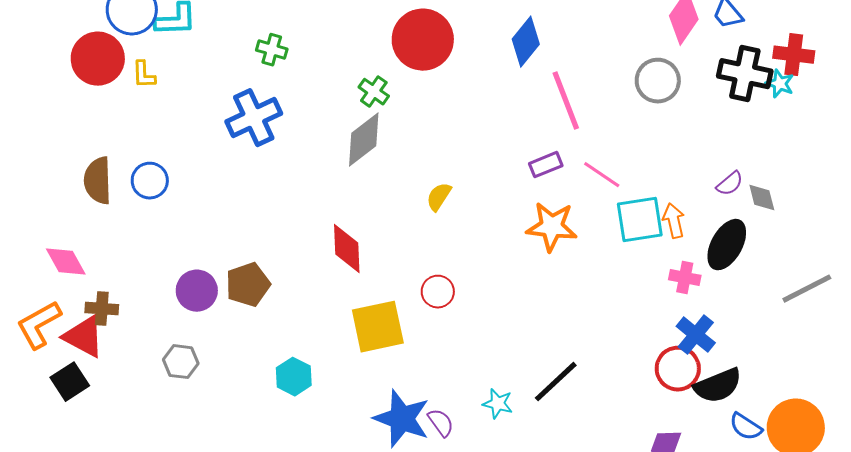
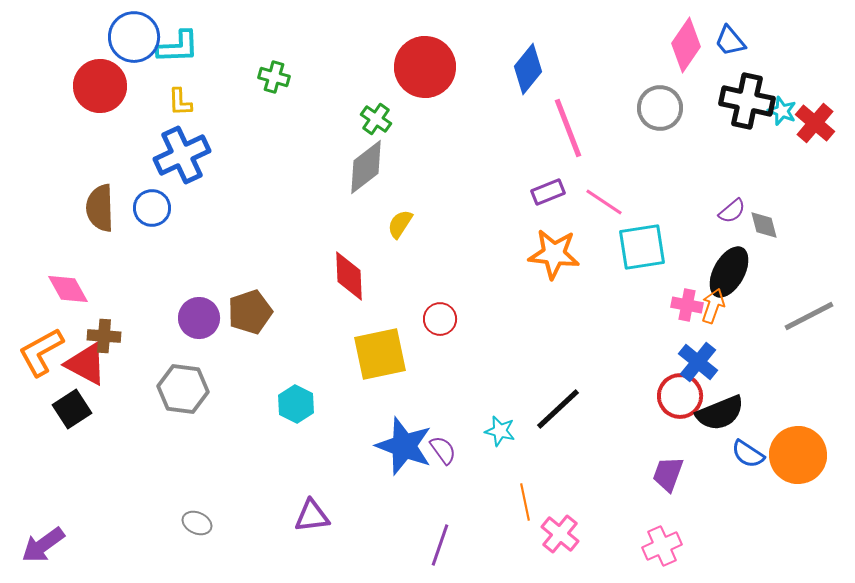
red cross: (794, 55) -> (815, 123), moved, turned 33
yellow L-shape: (144, 75) -> (180, 102), moved
blue cross: (254, 118) -> (182, 155), moved
yellow semicircle: (439, 197) -> (400, 224), moved
orange arrow: (674, 221) -> (713, 306), moved, turned 32
gray hexagon: (181, 362) -> (183, 389), size x1.4

